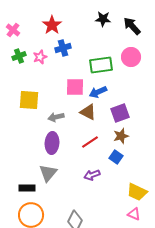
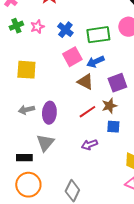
blue cross: (63, 48) -> (65, 30), moved, turned -35
pink square: (75, 87) -> (72, 57), turned -30
gray arrow: (56, 117) -> (26, 110), moved
brown star: (121, 136) -> (109, 106), moved
blue square: (116, 157) -> (113, 127), turned -32

